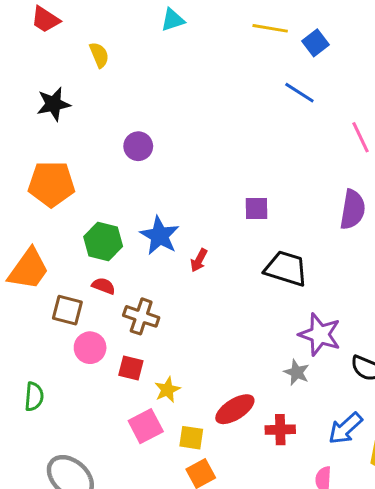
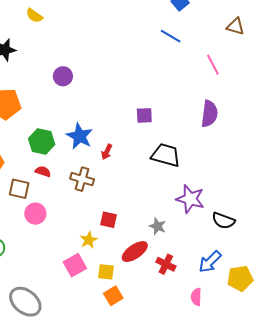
yellow semicircle: (99, 55) -> (34, 16), turned 150
brown cross: (141, 316) -> (82, 179), moved
red square: (131, 368) -> (108, 220), moved
gray star: (297, 372) -> (158, 226), moved
red cross: (280, 430) -> (166, 264), turned 30

